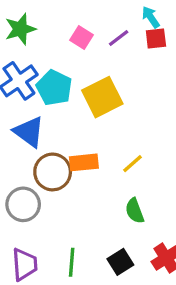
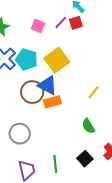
red square: (156, 38) -> (76, 23), moved
blue triangle: (29, 132) -> (48, 85), moved
yellow line: (133, 164) -> (94, 92), moved
brown circle: (53, 172) -> (32, 92), moved

